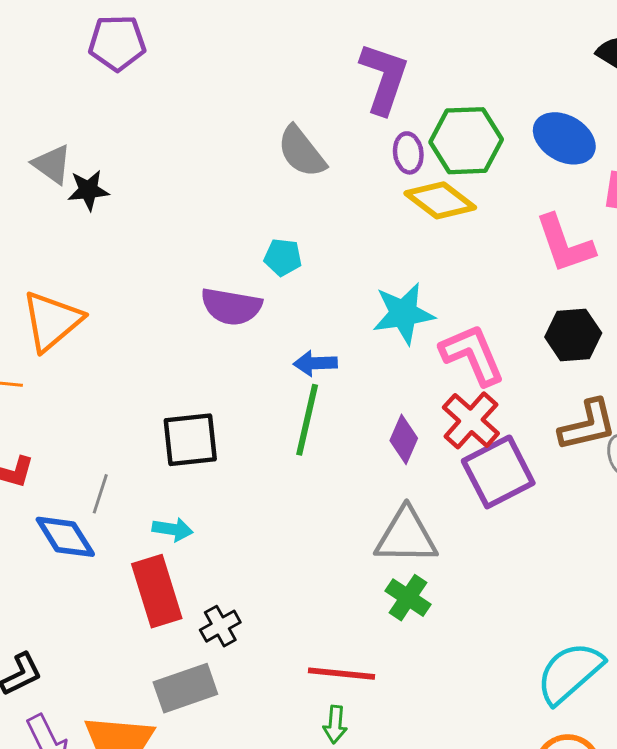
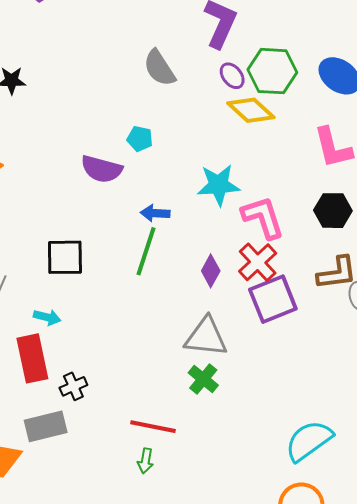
purple ellipse: (408, 153) -> (232, 76), turned -36

